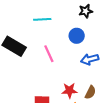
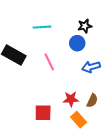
black star: (86, 11) -> (85, 26), moved

